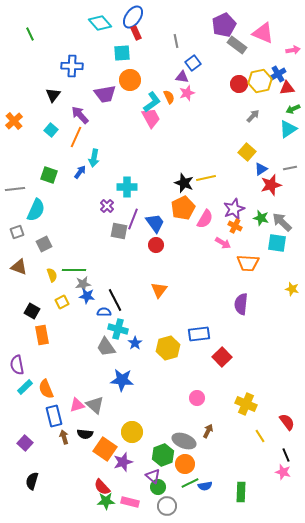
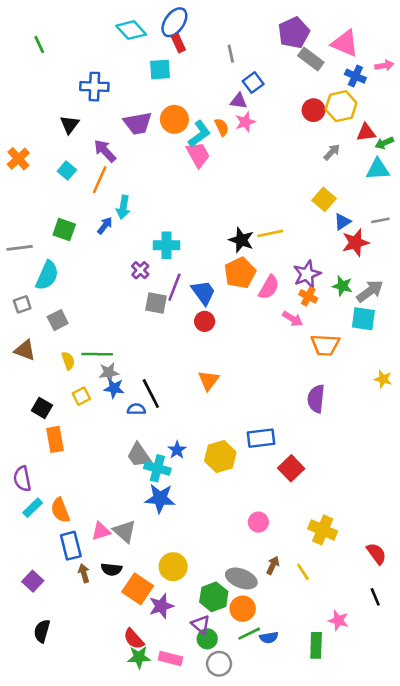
blue cross: (278, 74) -> (355, 76), moved, turned -35
orange circle: (130, 80) -> (174, 119), moved
red triangle: (287, 88) -> (366, 132), moved
cyan triangle: (288, 129) -> (378, 169), turned 30
gray arrow: (282, 222) -> (370, 291), turned 100
cyan cross: (118, 329) -> (157, 468), moved
yellow line: (260, 436) -> (303, 572), moved
pink star: (283, 472) -> (338, 620), moved

